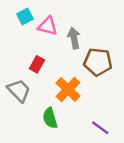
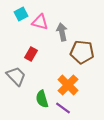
orange cross: (68, 89) -> (68, 85), moved
purple line: (100, 128) -> (63, 108), moved

